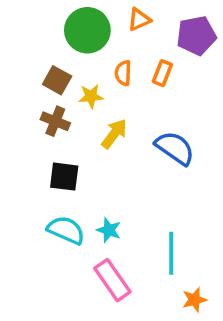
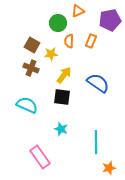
green circle: (87, 30) -> (58, 23), moved, size x0.7
black square: (64, 177) -> (62, 97), moved
cyan semicircle: (66, 230) -> (27, 105), moved
pink rectangle: (112, 280) -> (40, 157), moved

